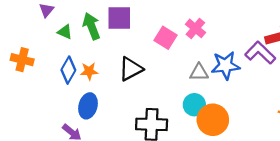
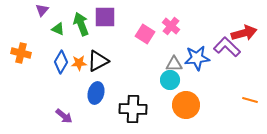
black triangle: (131, 69) -> (98, 61), moved
cyan circle: (194, 105) -> (170, 80), moved
blue ellipse: (88, 106) -> (96, 93), moved

